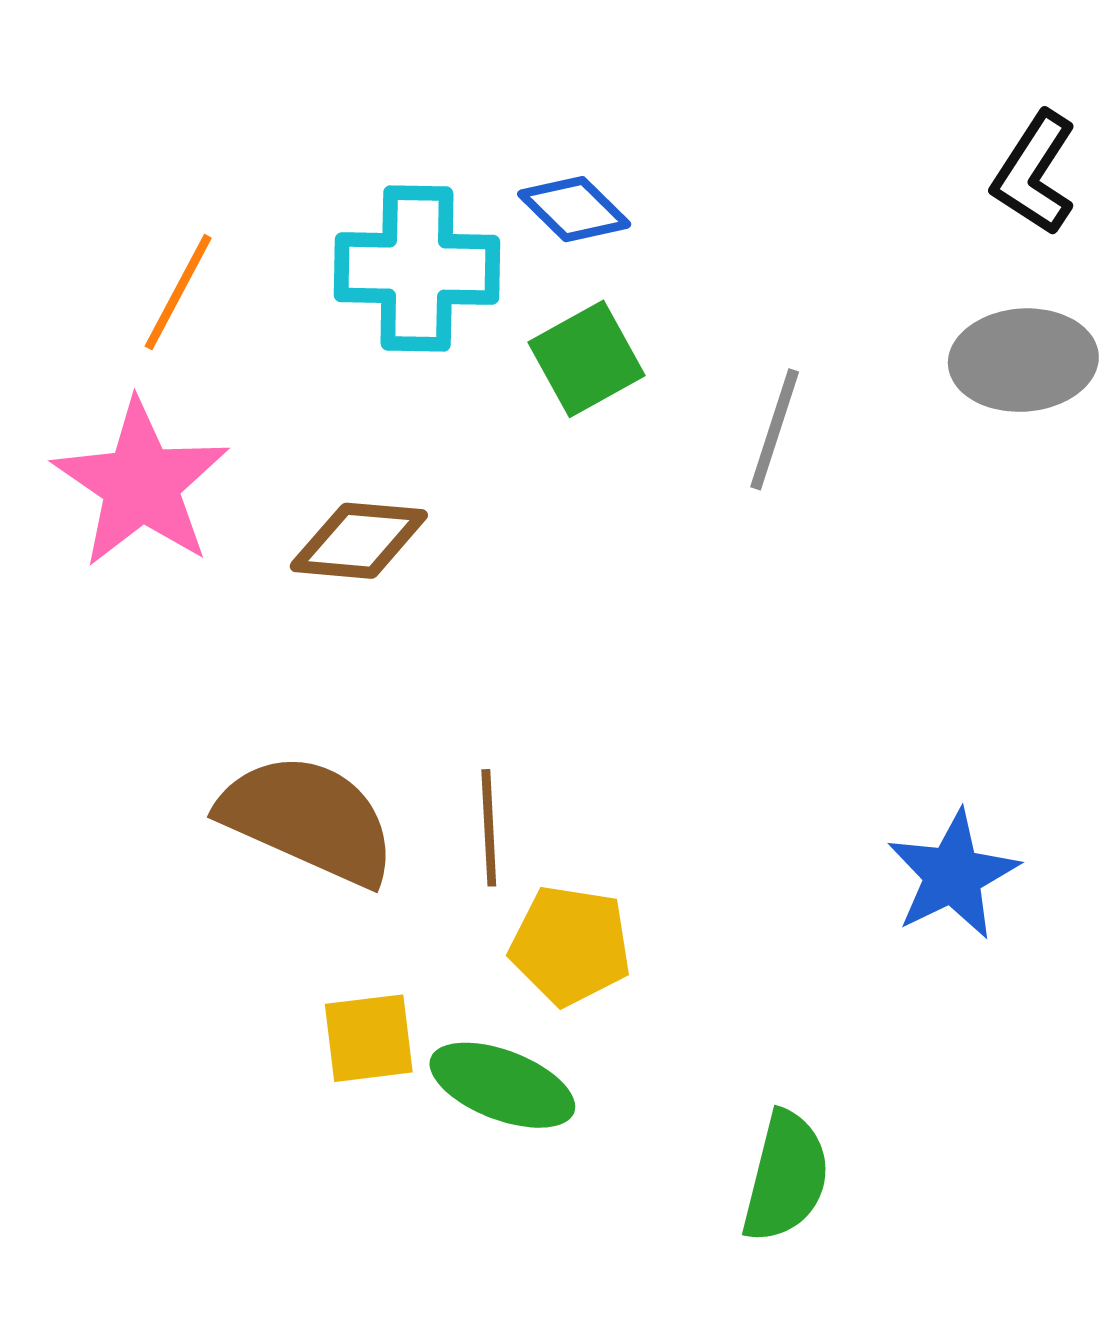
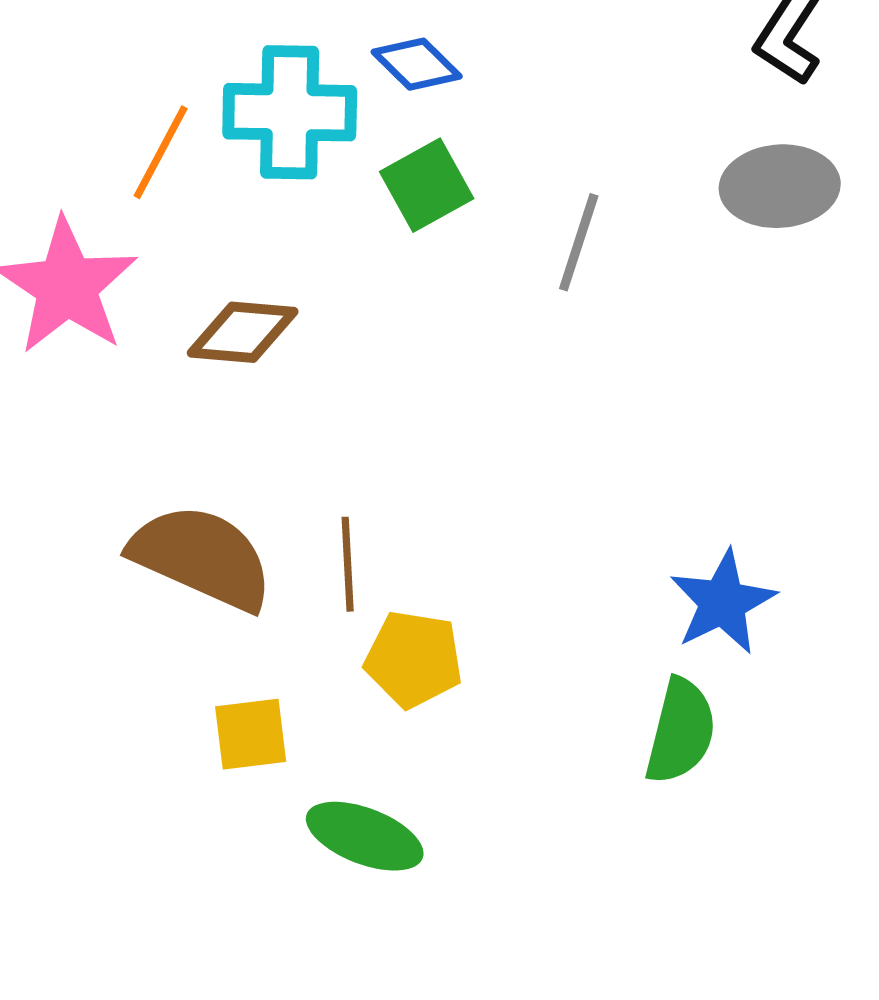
orange line: (178, 292) -> (161, 152), moved
green ellipse: (502, 1085) -> (365, 836), moved
green semicircle: (786, 1177) -> (681, 731), moved

